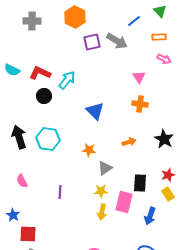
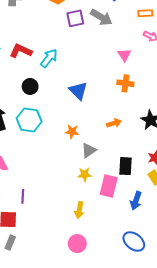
black circle: (44, 96) -> (30, 86), moved
purple line: (60, 192) -> (23, 196), moved
yellow arrow: (102, 212) -> (79, 210), moved

